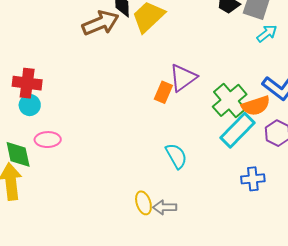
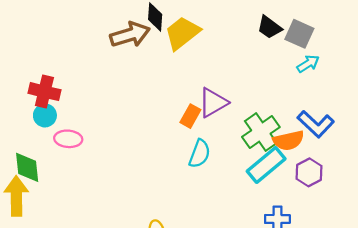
pink ellipse: (48, 140) -> (68, 139), moved
cyan semicircle: (176, 156) -> (200, 154), moved, turned 44

